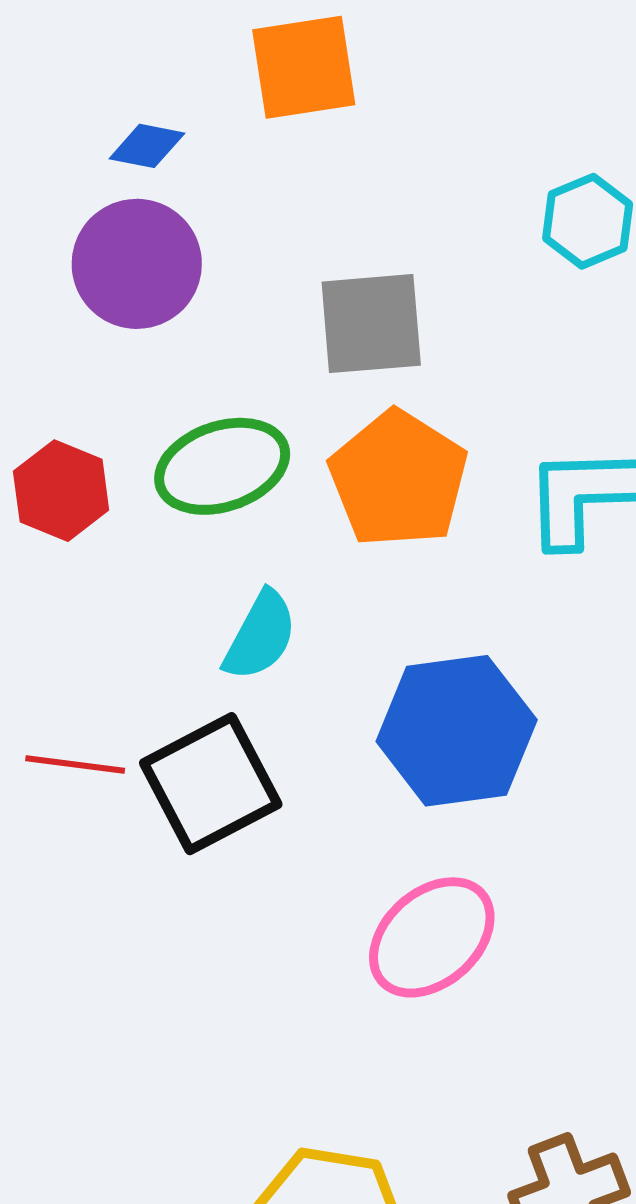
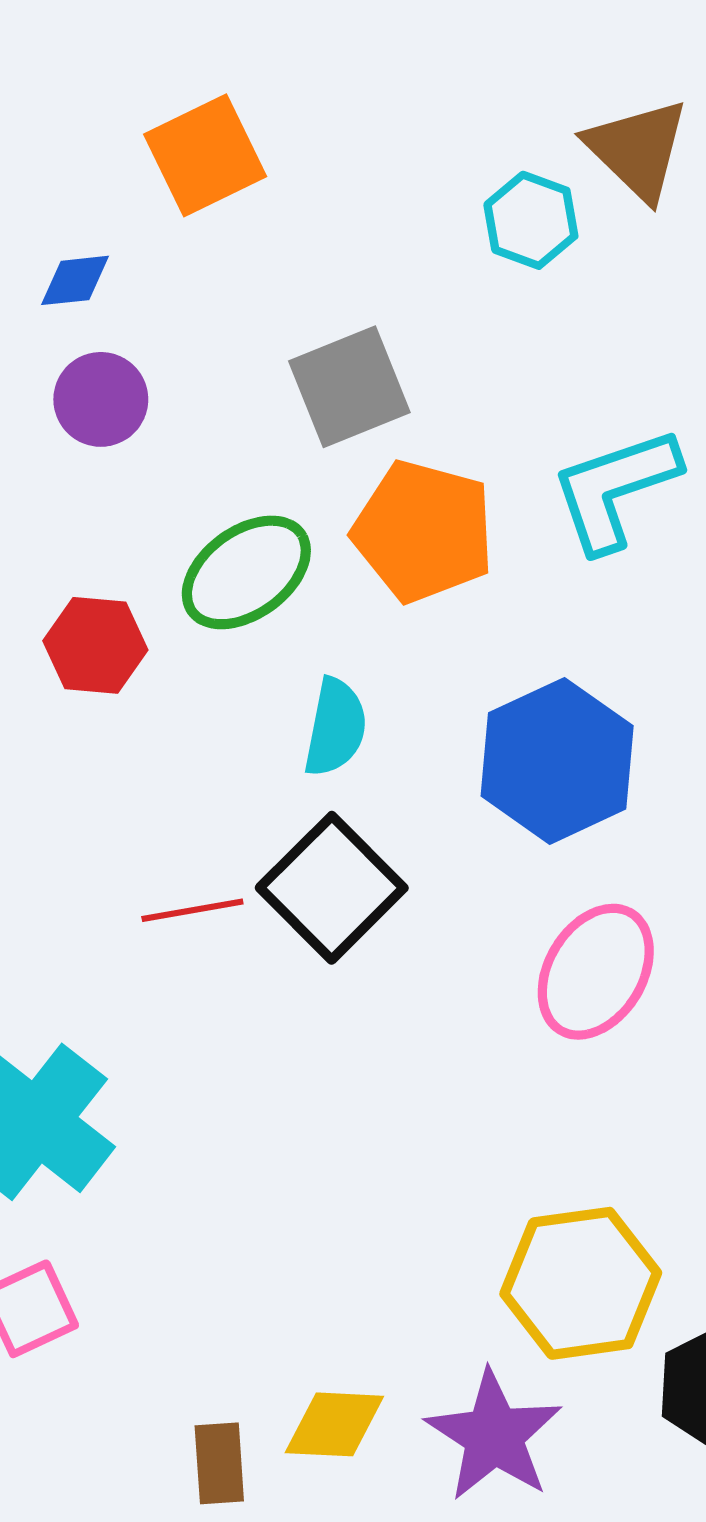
purple circle: (137, 264) -> (101, 399), size x0.7

